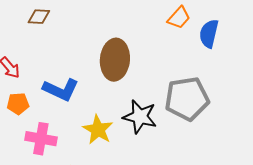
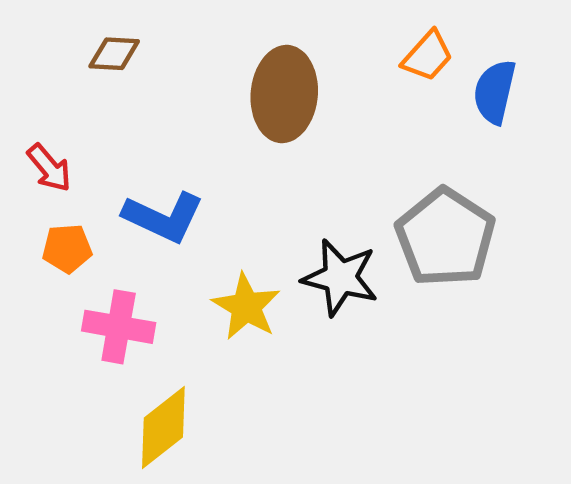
brown ellipse: (115, 60) -> (284, 94), moved
gray pentagon: (187, 99) -> (445, 237), turned -30

